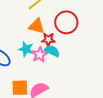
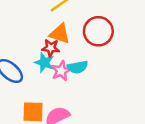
red star: (48, 39) -> (51, 48), moved
cyan semicircle: (52, 51) -> (78, 67), turned 140

